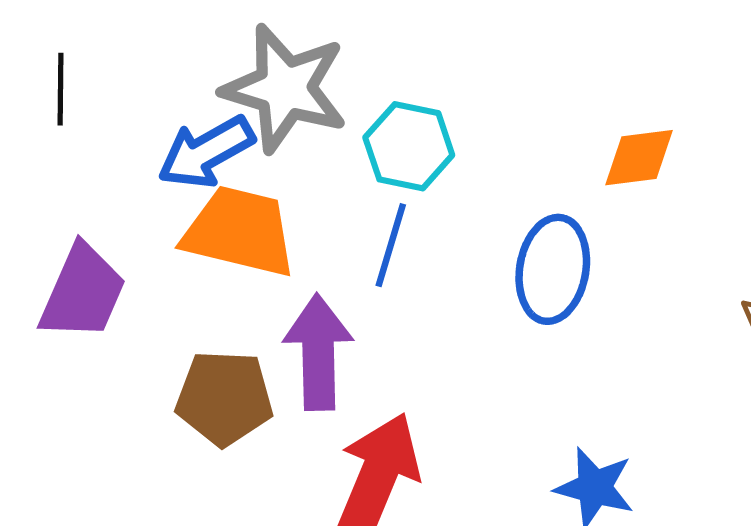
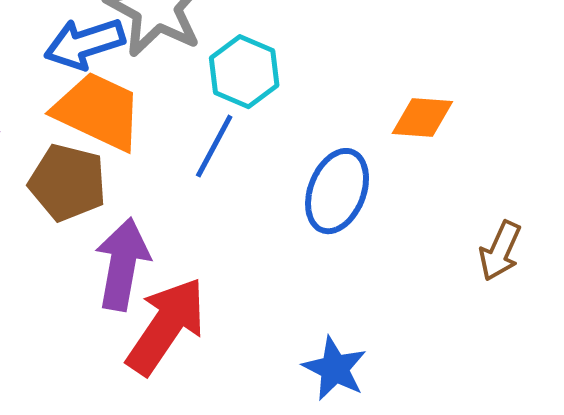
purple arrow: (318, 352) -> (122, 264), moved
brown pentagon: (224, 398) -> (67, 183), moved

